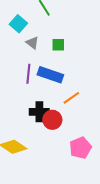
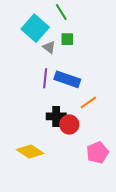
cyan square: (18, 24) -> (35, 28), size x1.5
green square: (58, 45) -> (67, 39), moved

